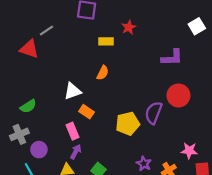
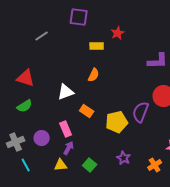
red triangle: (29, 49) -> (26, 78), moved
orange rectangle: (87, 112) -> (87, 111), moved
gray cross: (19, 134) -> (16, 142), moved
purple circle: (39, 150) -> (42, 138), moved
purple star: (144, 164) -> (124, 158), moved

